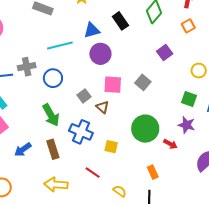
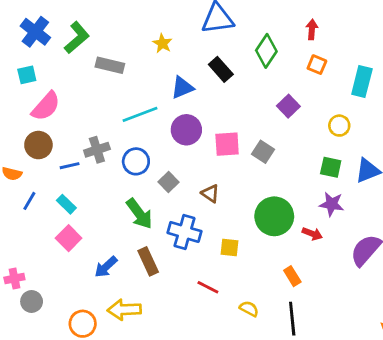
orange square: (188, 26) -> (317, 65), turned -32
purple circle: (100, 54) -> (186, 130), moved
pink square: (113, 85) -> (227, 144), moved
gray square: (84, 96) -> (168, 182), moved
yellow arrow: (56, 184) -> (124, 310), moved

